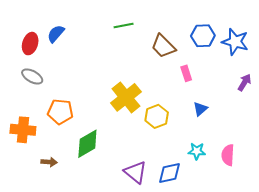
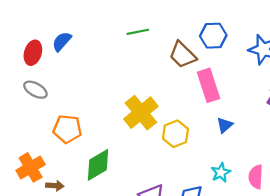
blue hexagon: (203, 36) -> (213, 36), moved
pink rectangle: (186, 73) -> (208, 85), size x1.8
orange cross: (23, 130) -> (31, 167), moved, turned -35
cyan star: (197, 151) -> (221, 173), turned -30

